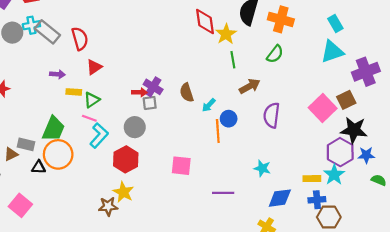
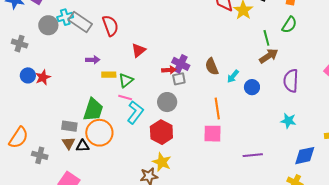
green line: (233, 60) -> (266, 38), moved
red triangle: (94, 67) -> (139, 50), moved
orange line: (218, 131) -> (217, 108), moved
brown triangle: (11, 154) -> (69, 143), moved, turned -32
cyan star: (262, 168) -> (288, 121), moved

